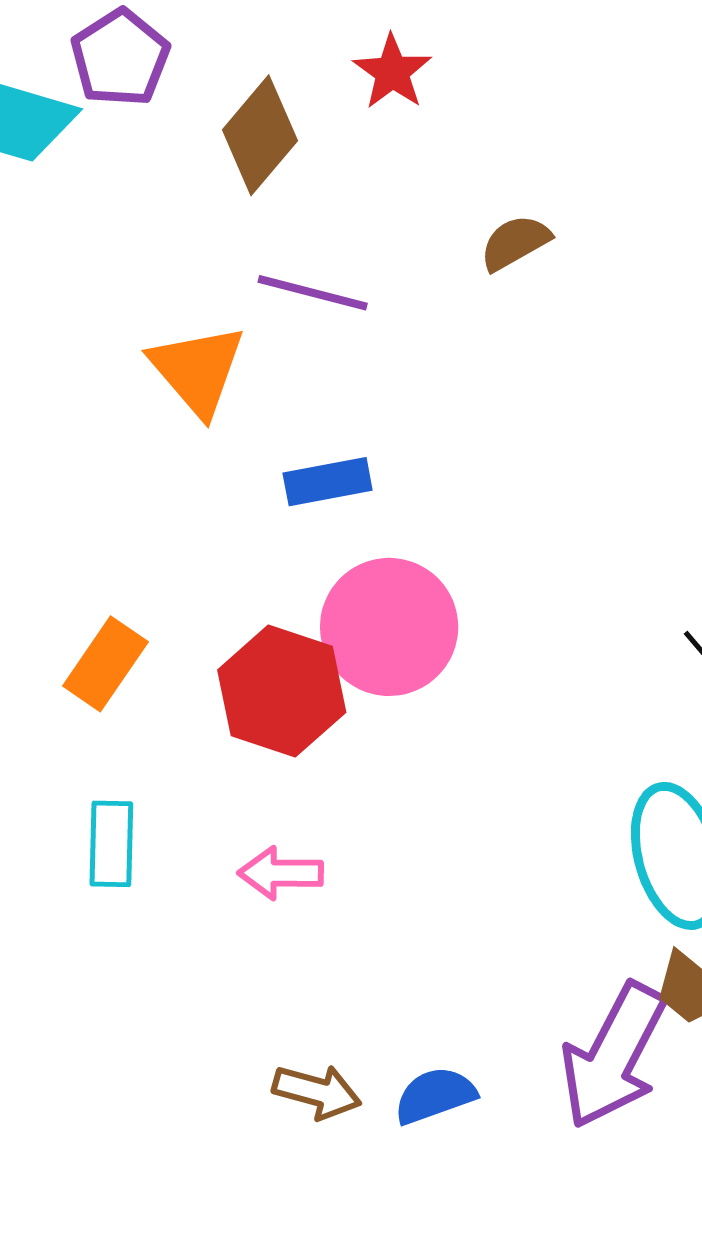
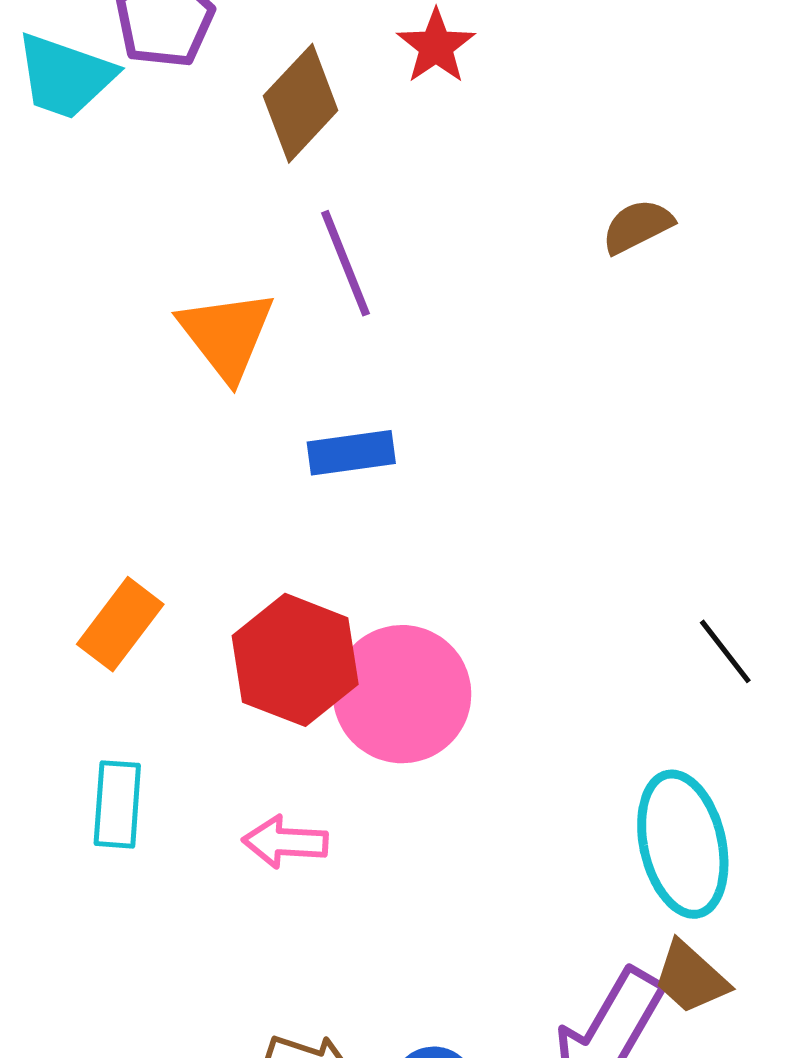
brown semicircle: (515, 243) -> (637, 226), moved
purple line: (313, 293) -> (346, 263), turned 51
pink circle: (389, 627) -> (402, 694), moved

